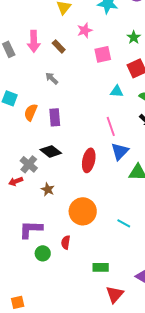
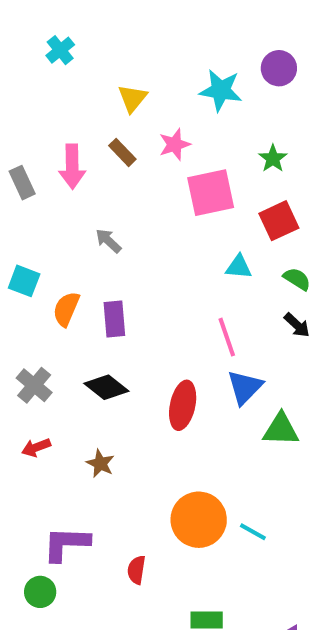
brown rectangle: (59, 46) -> (122, 152), moved
pink square: (103, 54) -> (211, 193), size x1.4
gray cross: (29, 164) -> (34, 385), moved
orange circle: (83, 211) -> (199, 520), moved
green circle: (43, 253) -> (40, 592), moved

